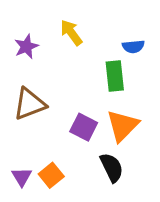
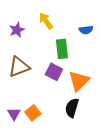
green rectangle: (115, 76) -> (62, 49), moved
purple square: (84, 127) -> (54, 72), moved
black semicircle: (112, 167) -> (72, 108), turned -138

